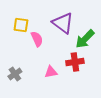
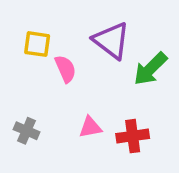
red cross: (75, 62) -> (133, 136), moved
gray cross: (15, 74) -> (27, 131), turned -32

